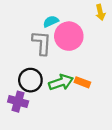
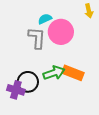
black circle: (30, 80) -> (28, 82), moved
orange rectangle: (82, 82) -> (73, 73), size x1.5

